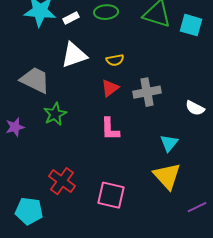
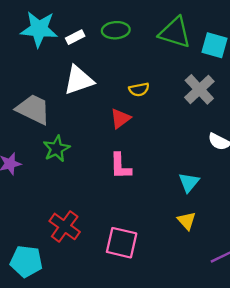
yellow semicircle: (115, 60) -> (139, 89), moved
gray cross: (147, 92) -> (199, 89), moved, turned -32
yellow triangle: (167, 176) -> (187, 221), size x0.6

